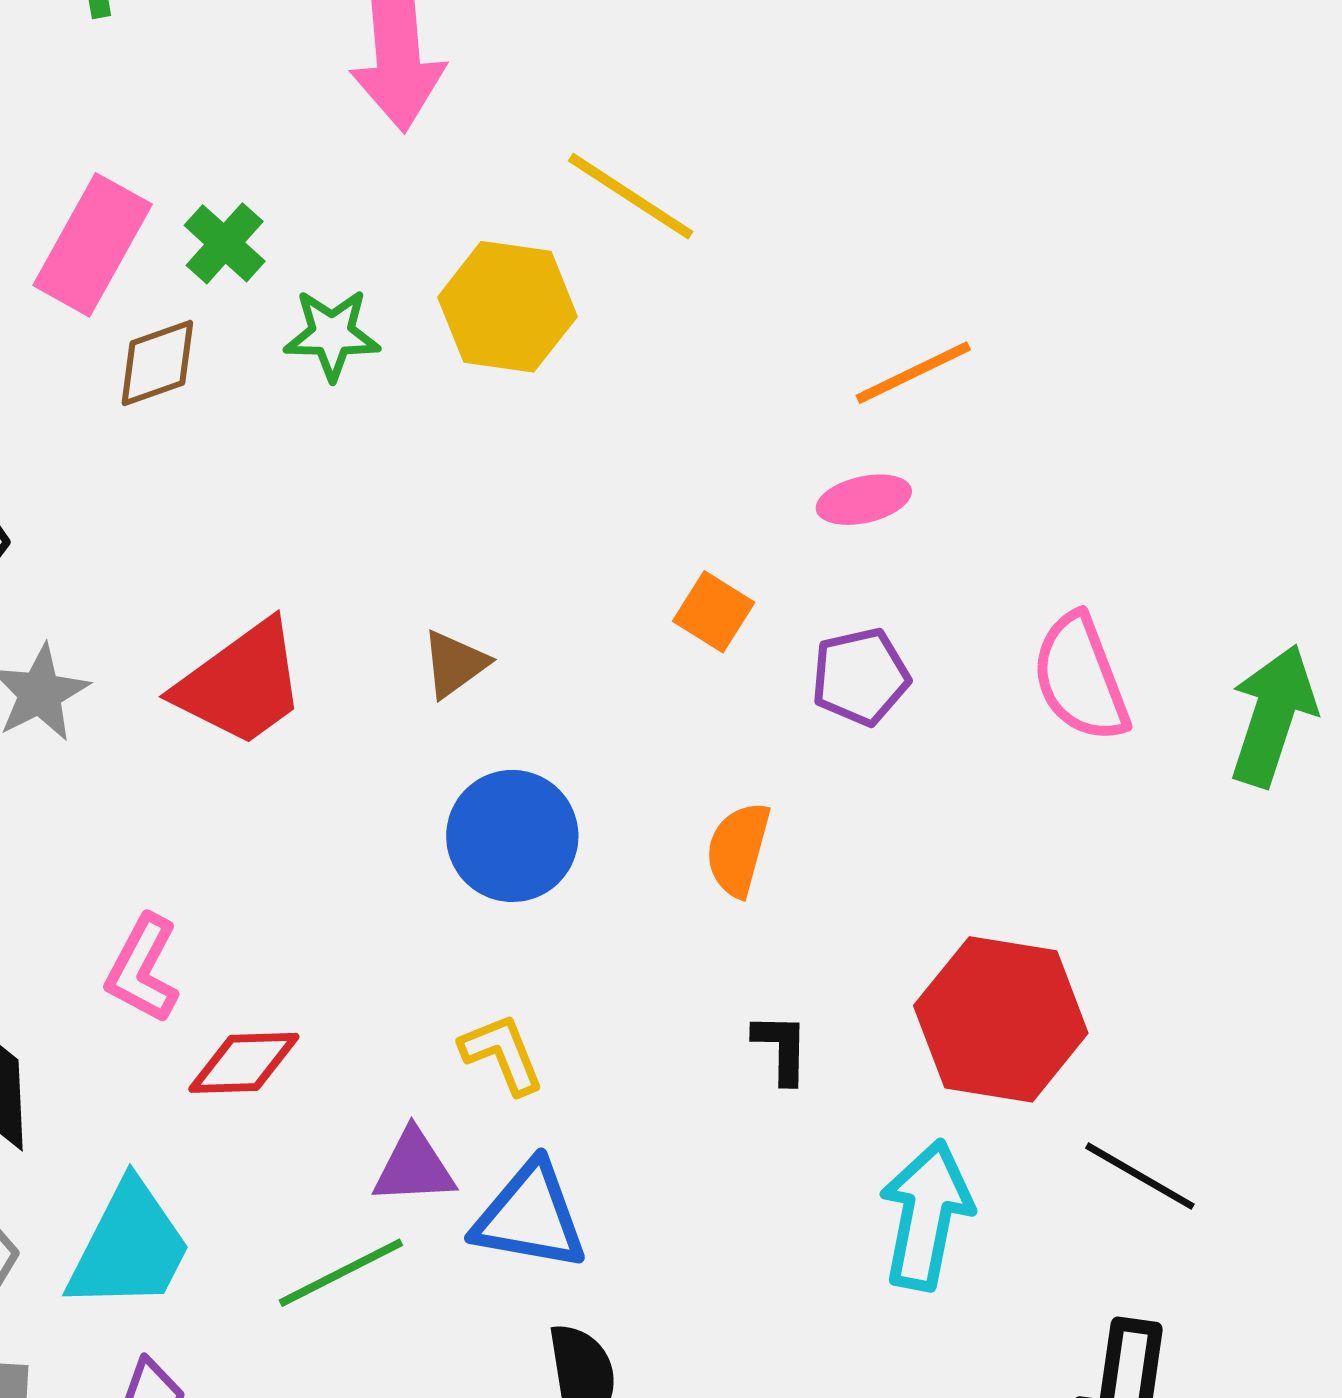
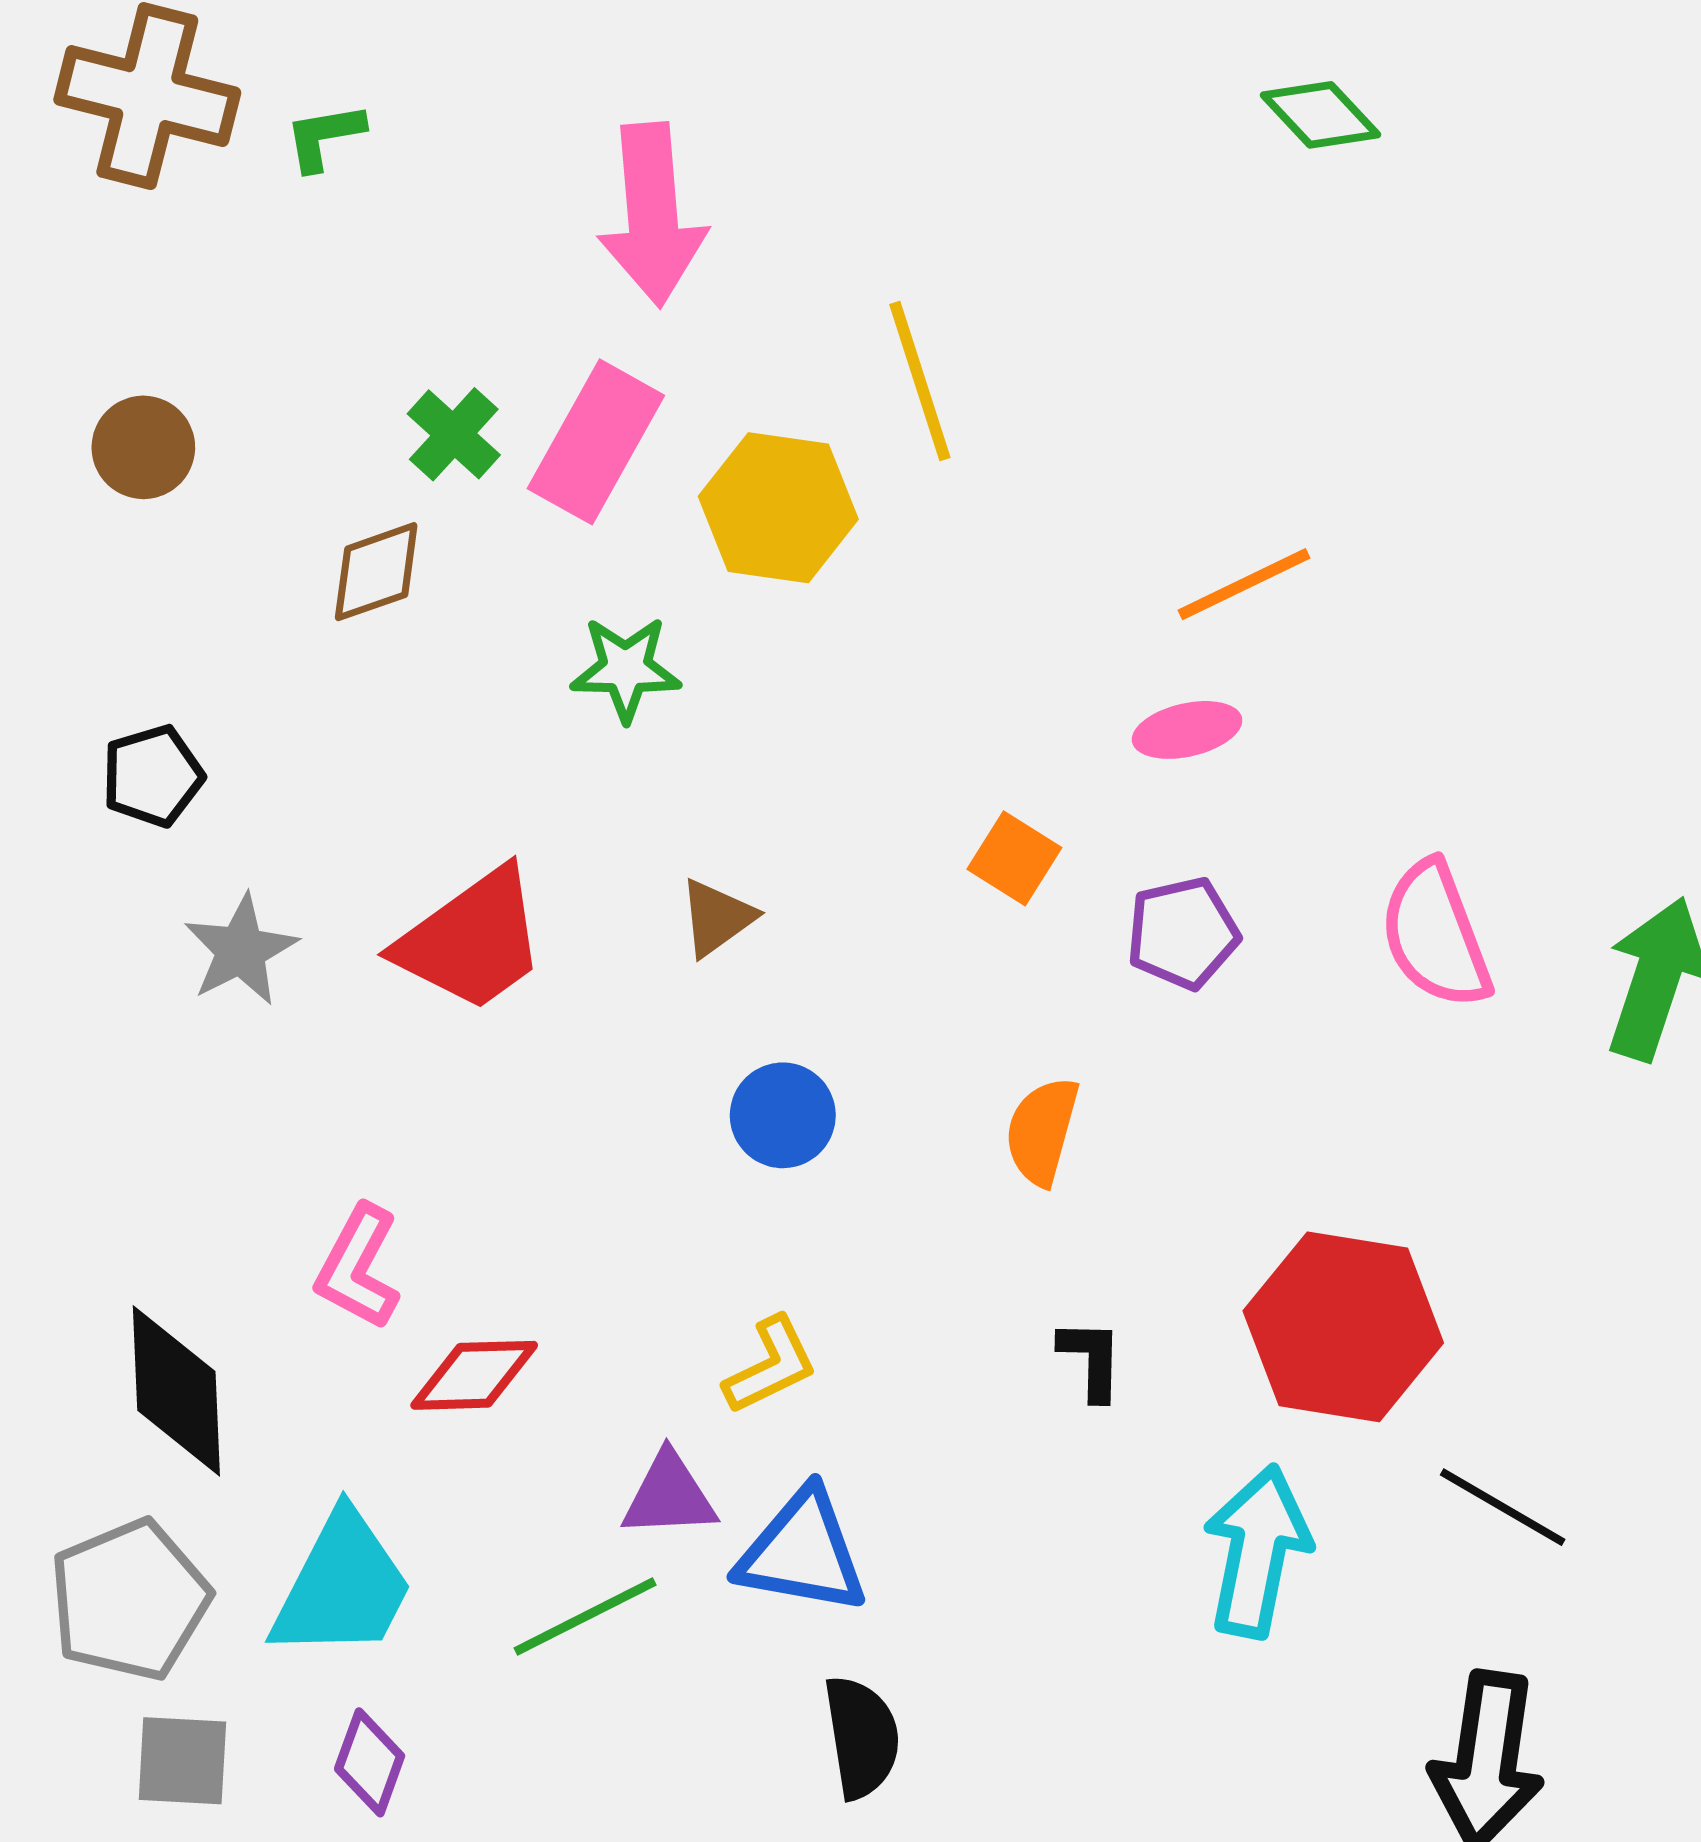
yellow line: (631, 196) -> (920, 381), turned 39
pink rectangle: (93, 245) -> (596, 442), moved
green star: (332, 334) -> (626, 669), moved
blue circle: (512, 836) -> (783, 1115), size x0.7
yellow L-shape: (502, 1054) -> (771, 1365), turned 86

